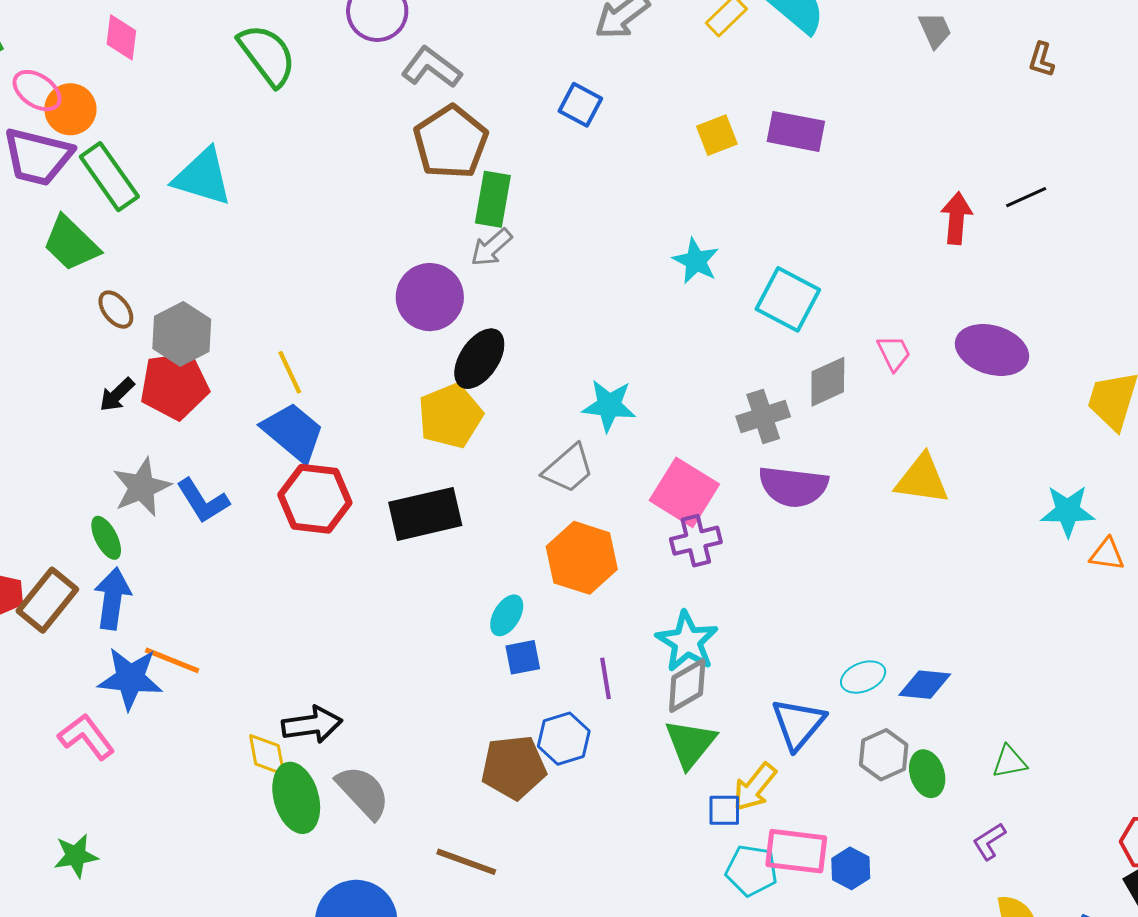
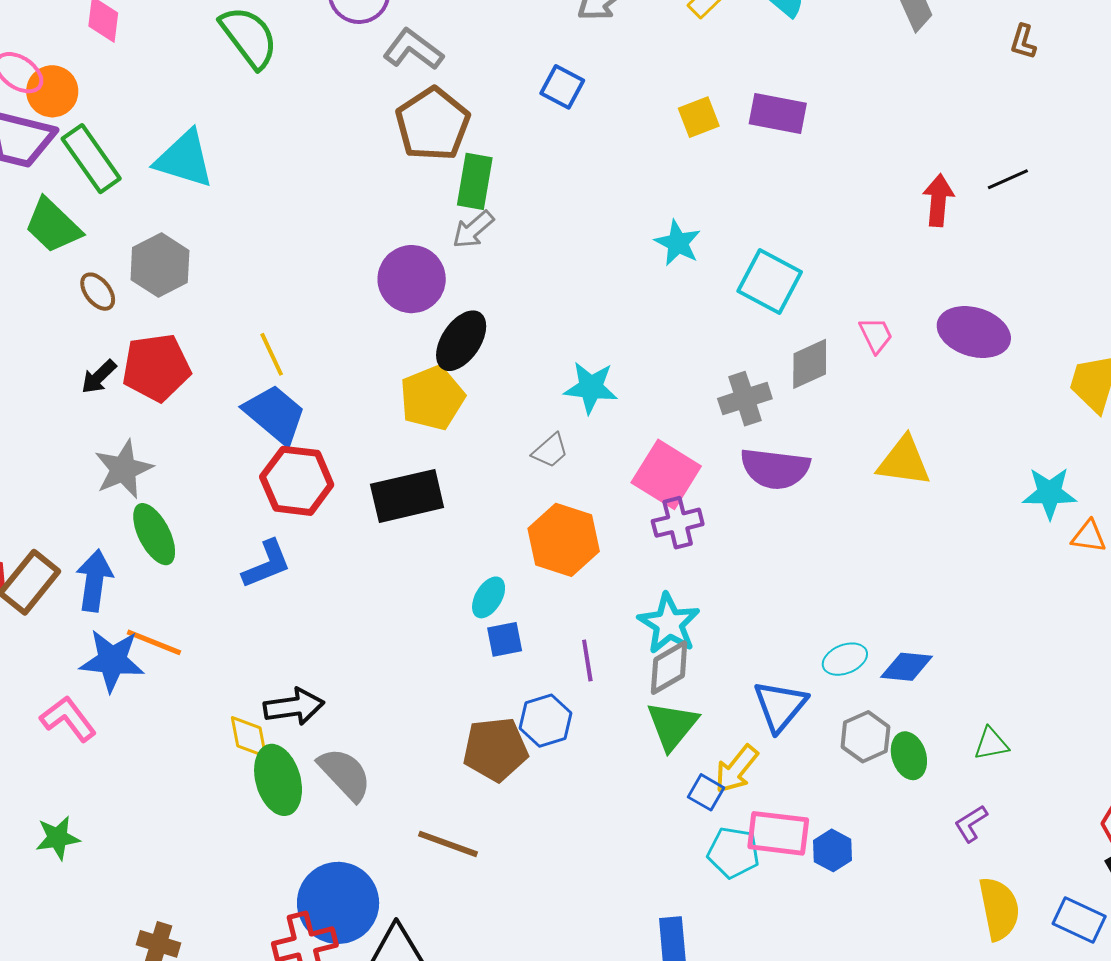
gray hexagon: (182, 334) -> (160, 265), moved
gray trapezoid: (568, 469) -> (550, 451), size x0.7
blue L-shape: (203, 501) -> (267, 564), moved, turned -80
green ellipse: (106, 538) -> (154, 534), moved, size x1.4
blue square: (724, 810) -> (706, 792), turned 30

